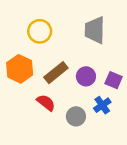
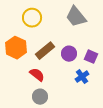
gray trapezoid: (95, 30) -> (76, 17), turned -40
gray circle: (76, 116) -> (40, 97), moved

